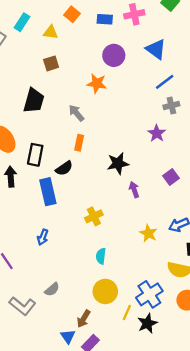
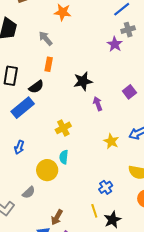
purple star: (157, 133) -> (115, 44), moved
blue rectangle: (48, 192) -> (23, 108), turned 65
cyan semicircle: (101, 256) -> (64, 157), moved
yellow circle: (105, 291) -> (47, 170), moved
blue cross: (149, 294) -> (106, 187), moved, size x0.6
yellow line: (127, 313) -> (94, 211), turned -40

